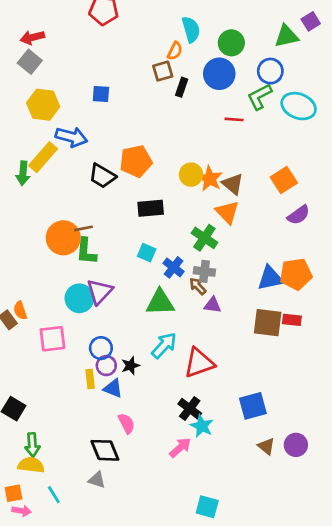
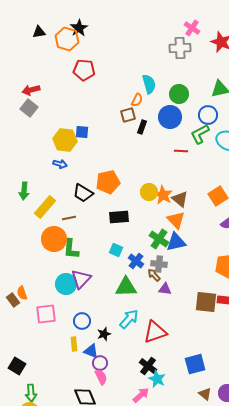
yellow hexagon: (43, 105) -> (65, 140), moved
blue arrow: (71, 137) -> (60, 164), size x0.6
yellow rectangle: (43, 157) -> (45, 207), moved
brown line: (83, 228) -> (69, 218), moved
blue triangle: (270, 278) -> (176, 242), moved
purple circle: (106, 366) -> (100, 363), moved

